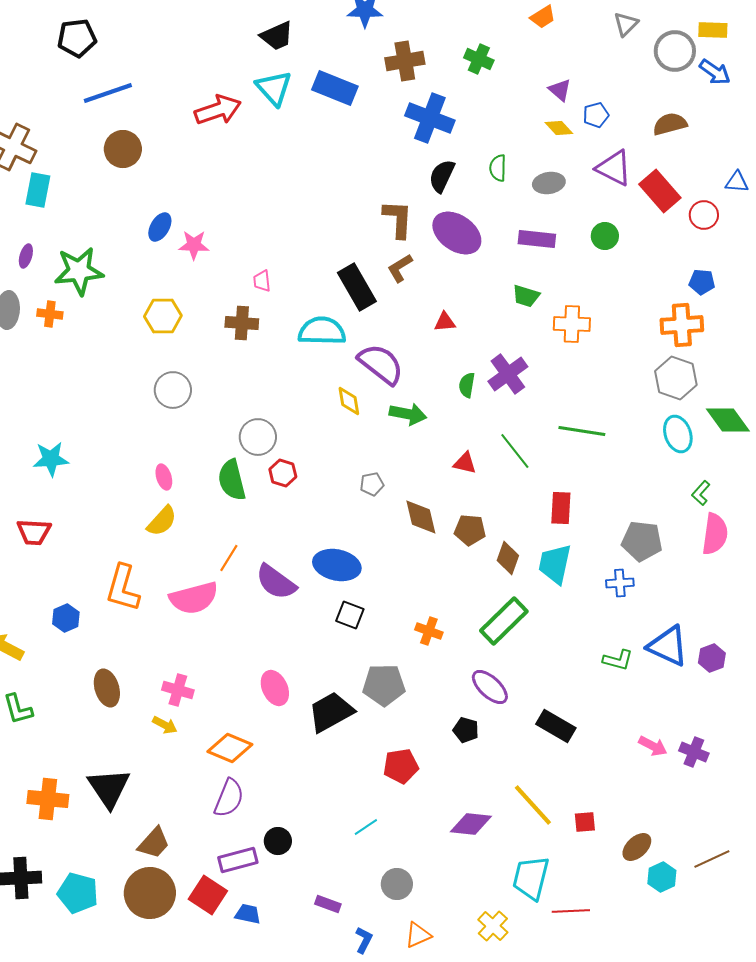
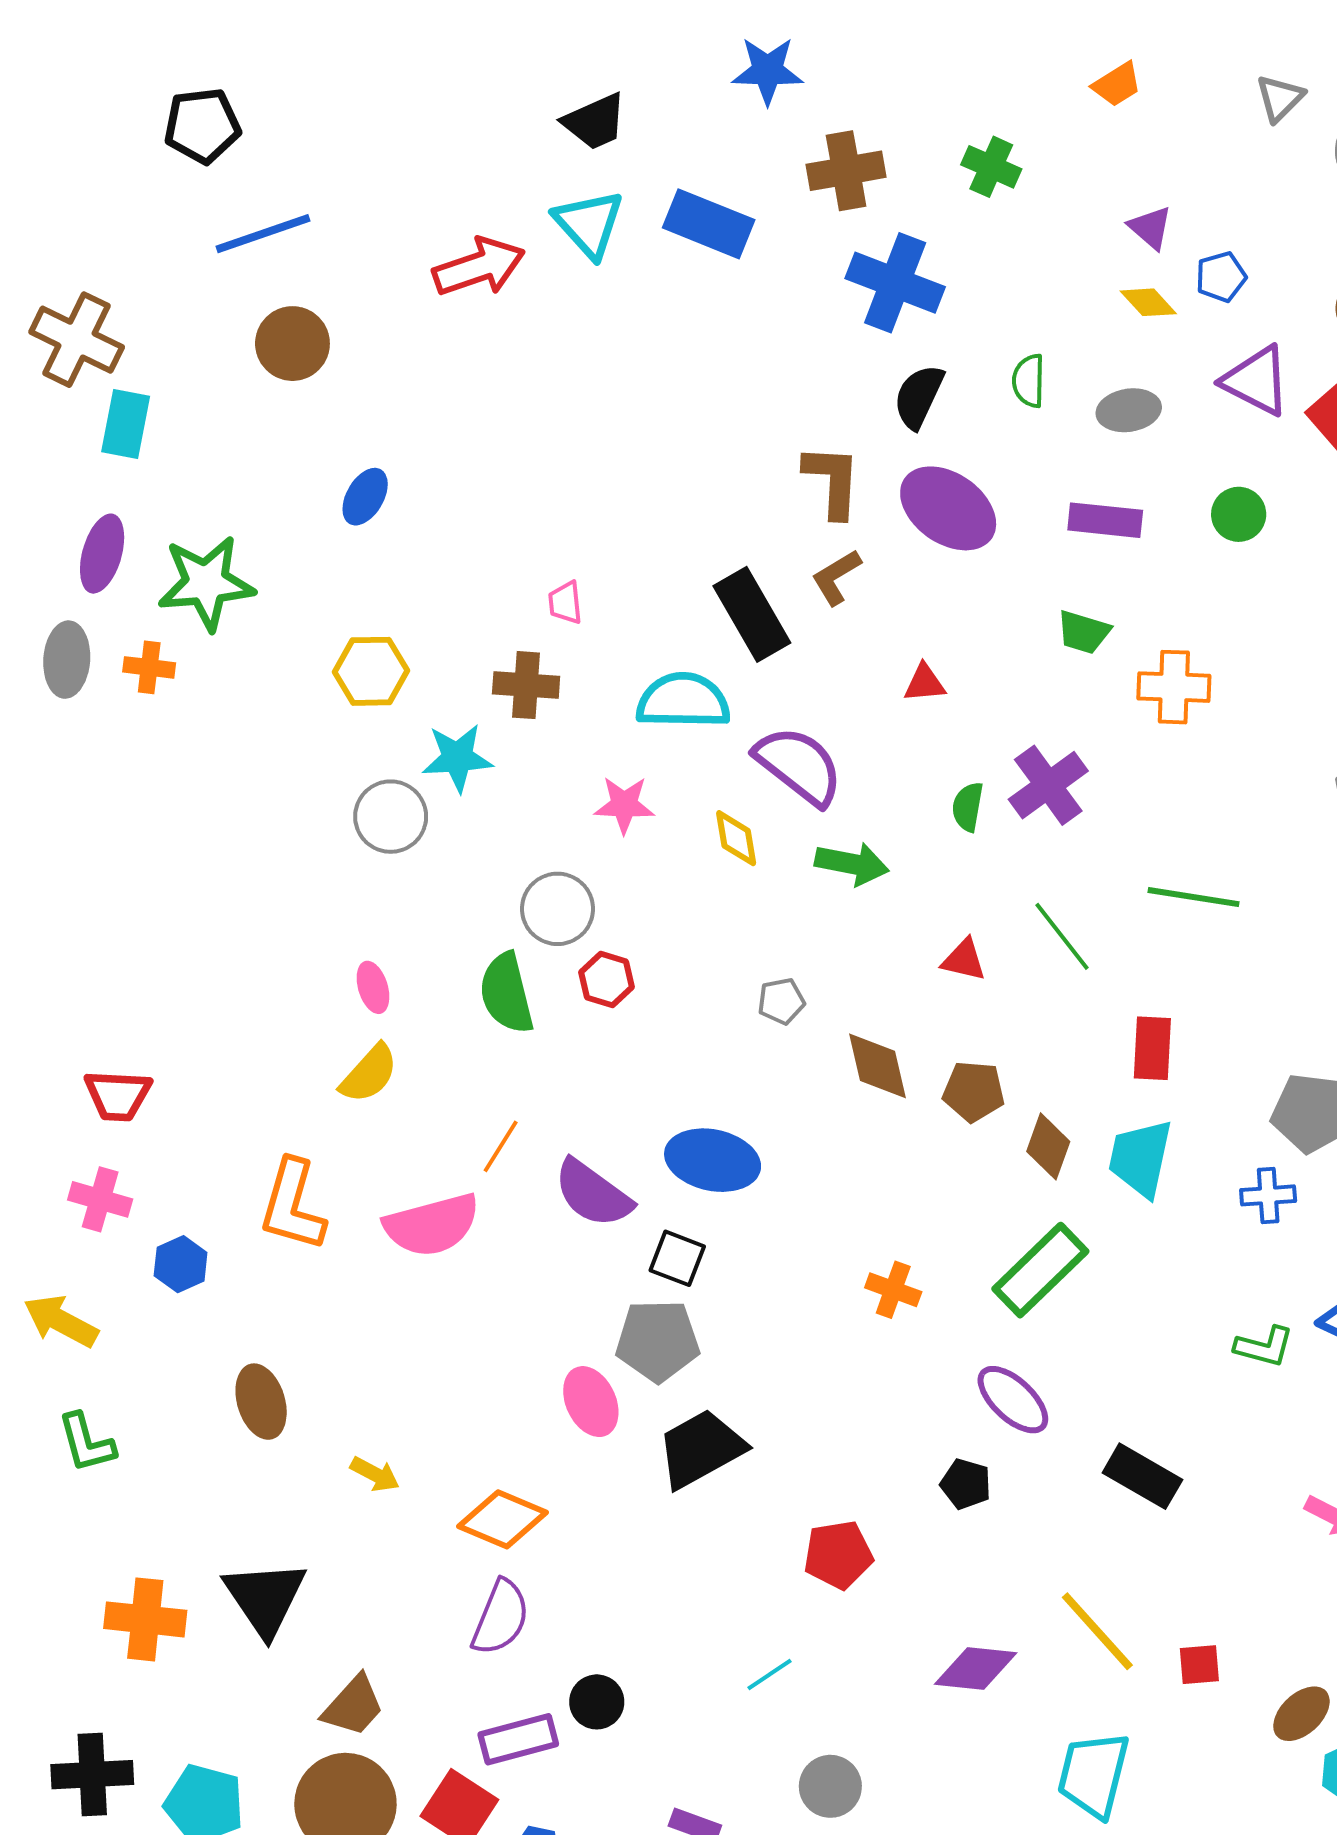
pink star: (194, 245) -> (624, 805), moved
purple ellipse: (26, 256) -> (102, 554), size x1.6
cyan star: (51, 459) -> (457, 758), moved
black square: (350, 615) -> (677, 1258), moved
gray pentagon: (384, 685) -> (658, 1341), moved
pink cross: (178, 690) -> (100, 1199), moved

